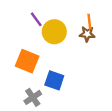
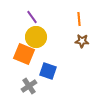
yellow circle: (54, 32) -> (36, 37), moved
brown star: (87, 34) -> (82, 41), moved

